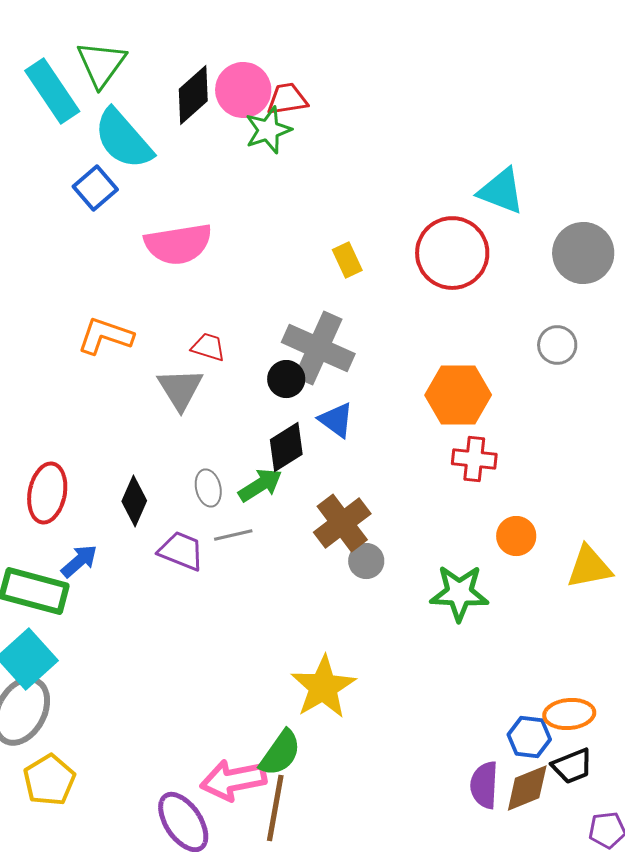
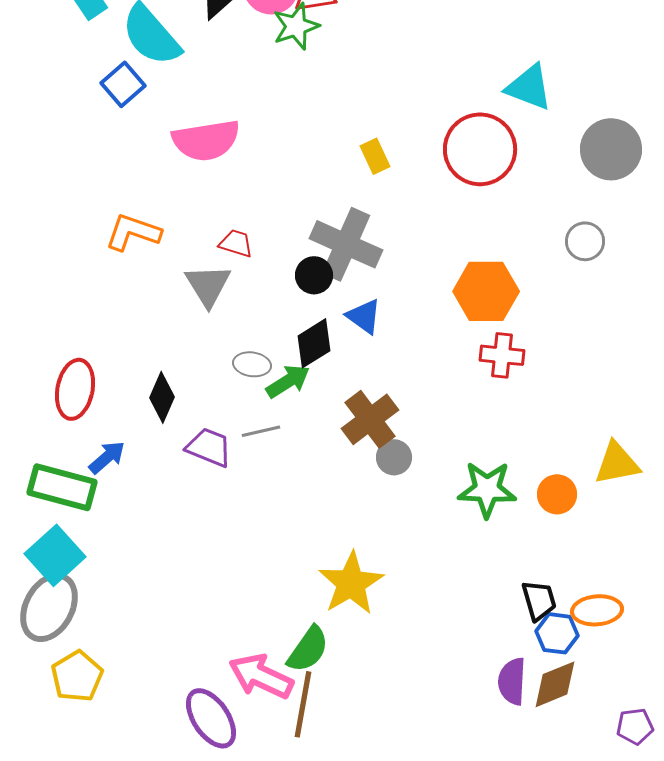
gray ellipse: (208, 488) -> (252, 364), moved, turned -69
orange circle: (516, 536) -> (557, 494), moved
black trapezoid: (572, 766) -> (539, 600), moved, turned -84
pink arrow: (233, 780) -> (261, 676), turned 36

